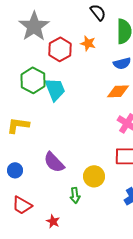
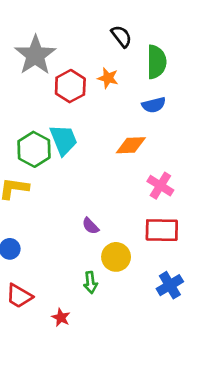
green hexagon: (33, 80) -> (34, 149), moved
orange diamond: (118, 91) -> (131, 145), moved
purple semicircle: (54, 162) -> (90, 226), moved, size x0.6

